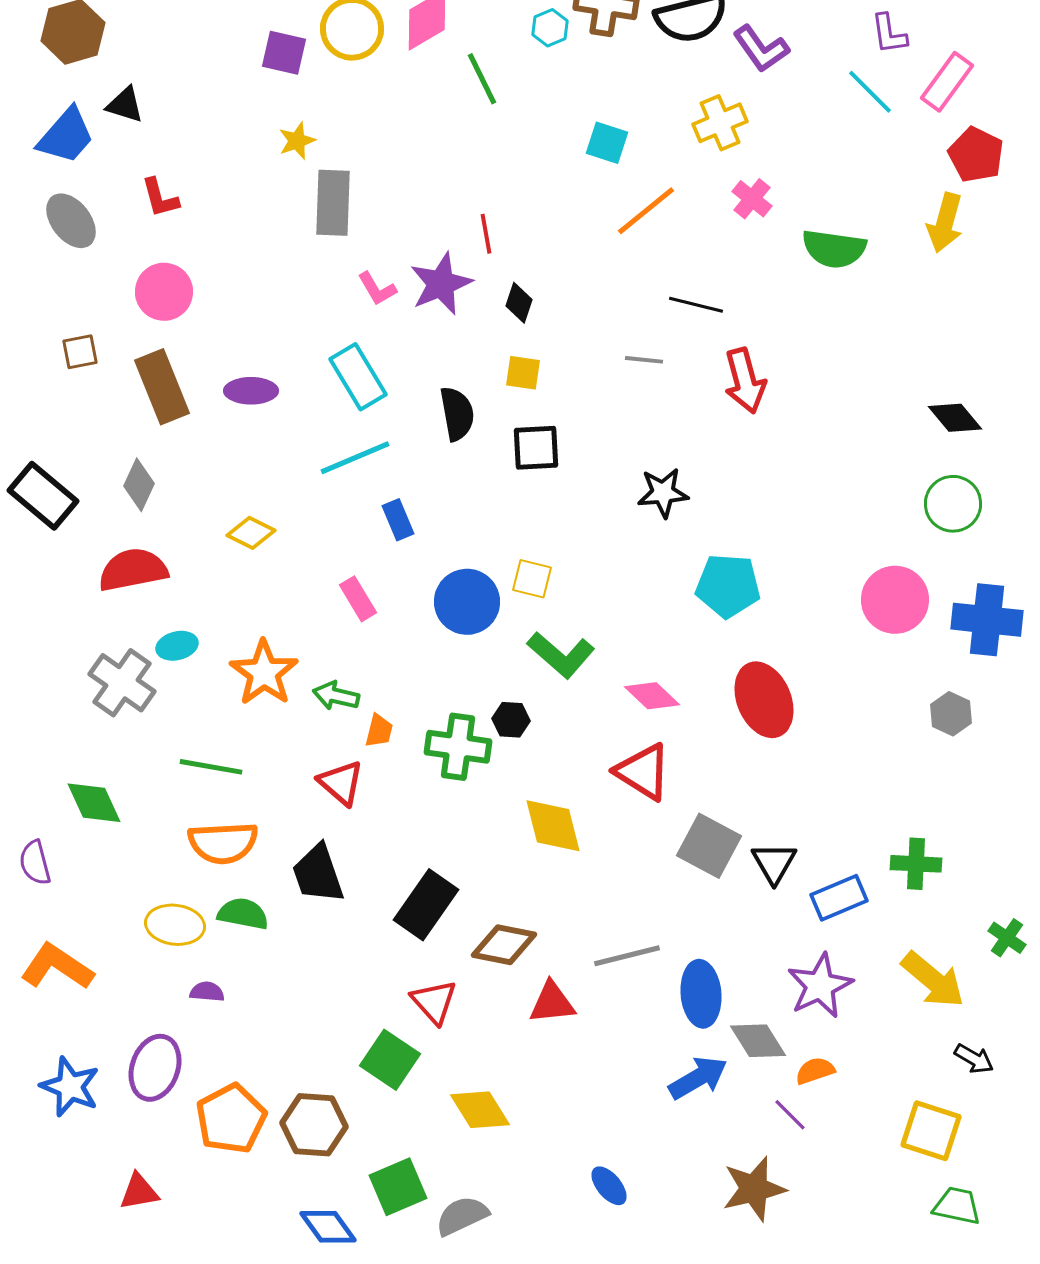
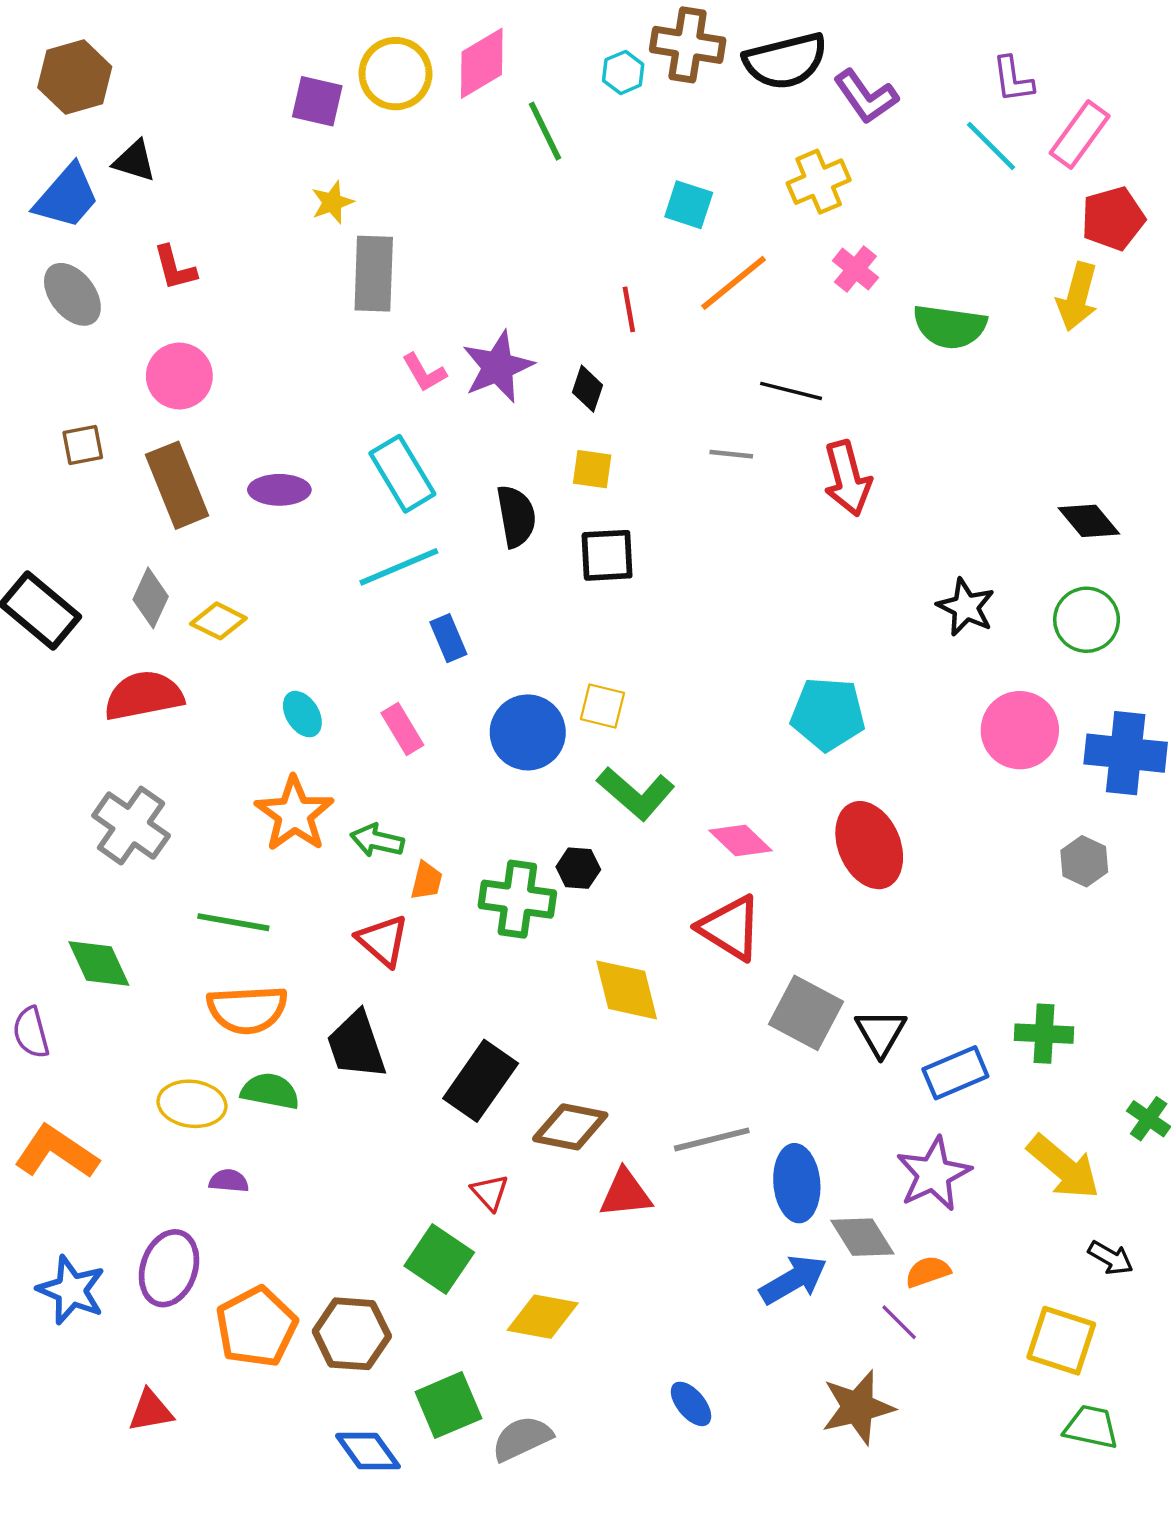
red pentagon: (976, 155) -> (1113, 218), turned 30
red line: (486, 234) -> (629, 309), moved
black star: (663, 493) -> (966, 607), moved, turned 30
yellow diamond: (251, 533) -> (218, 621), moved
cyan ellipse: (177, 646) -> (302, 714), moved, turned 72
red triangle: (434, 1002) -> (490, 1192), size x0.7
yellow diamond: (480, 1110) -> (543, 1317), turned -48

